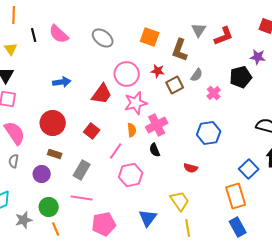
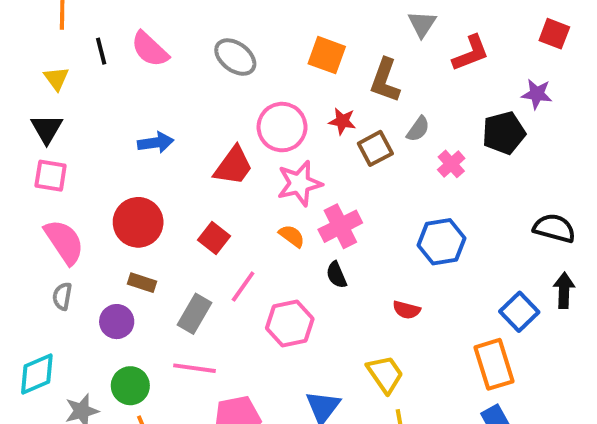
gray triangle: (199, 30) -> (422, 24), moved
orange semicircle: (132, 130) -> (292, 236), turned -48
pink line: (116, 151) -> (243, 287), moved

